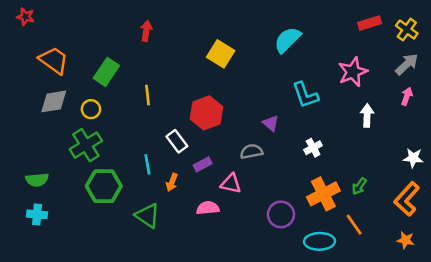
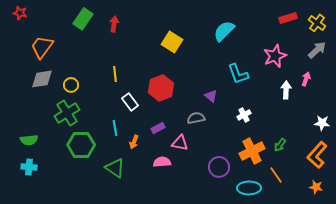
orange trapezoid: (54, 60) -> (42, 47), turned -90
green rectangle: (106, 72) -> (83, 19), moved
pink arrow: (407, 96) -> (306, 79), moved
white rectangle: (177, 141) -> (130, 102), moved

